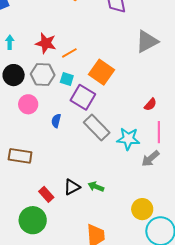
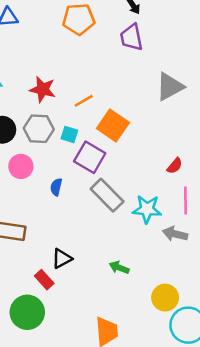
orange line: (69, 53) -> (84, 101), moved
gray arrow: (150, 159) -> (175, 234), turned 54
black triangle: (72, 187) -> (62, 258), moved
green arrow: (96, 187) -> (119, 268), moved

